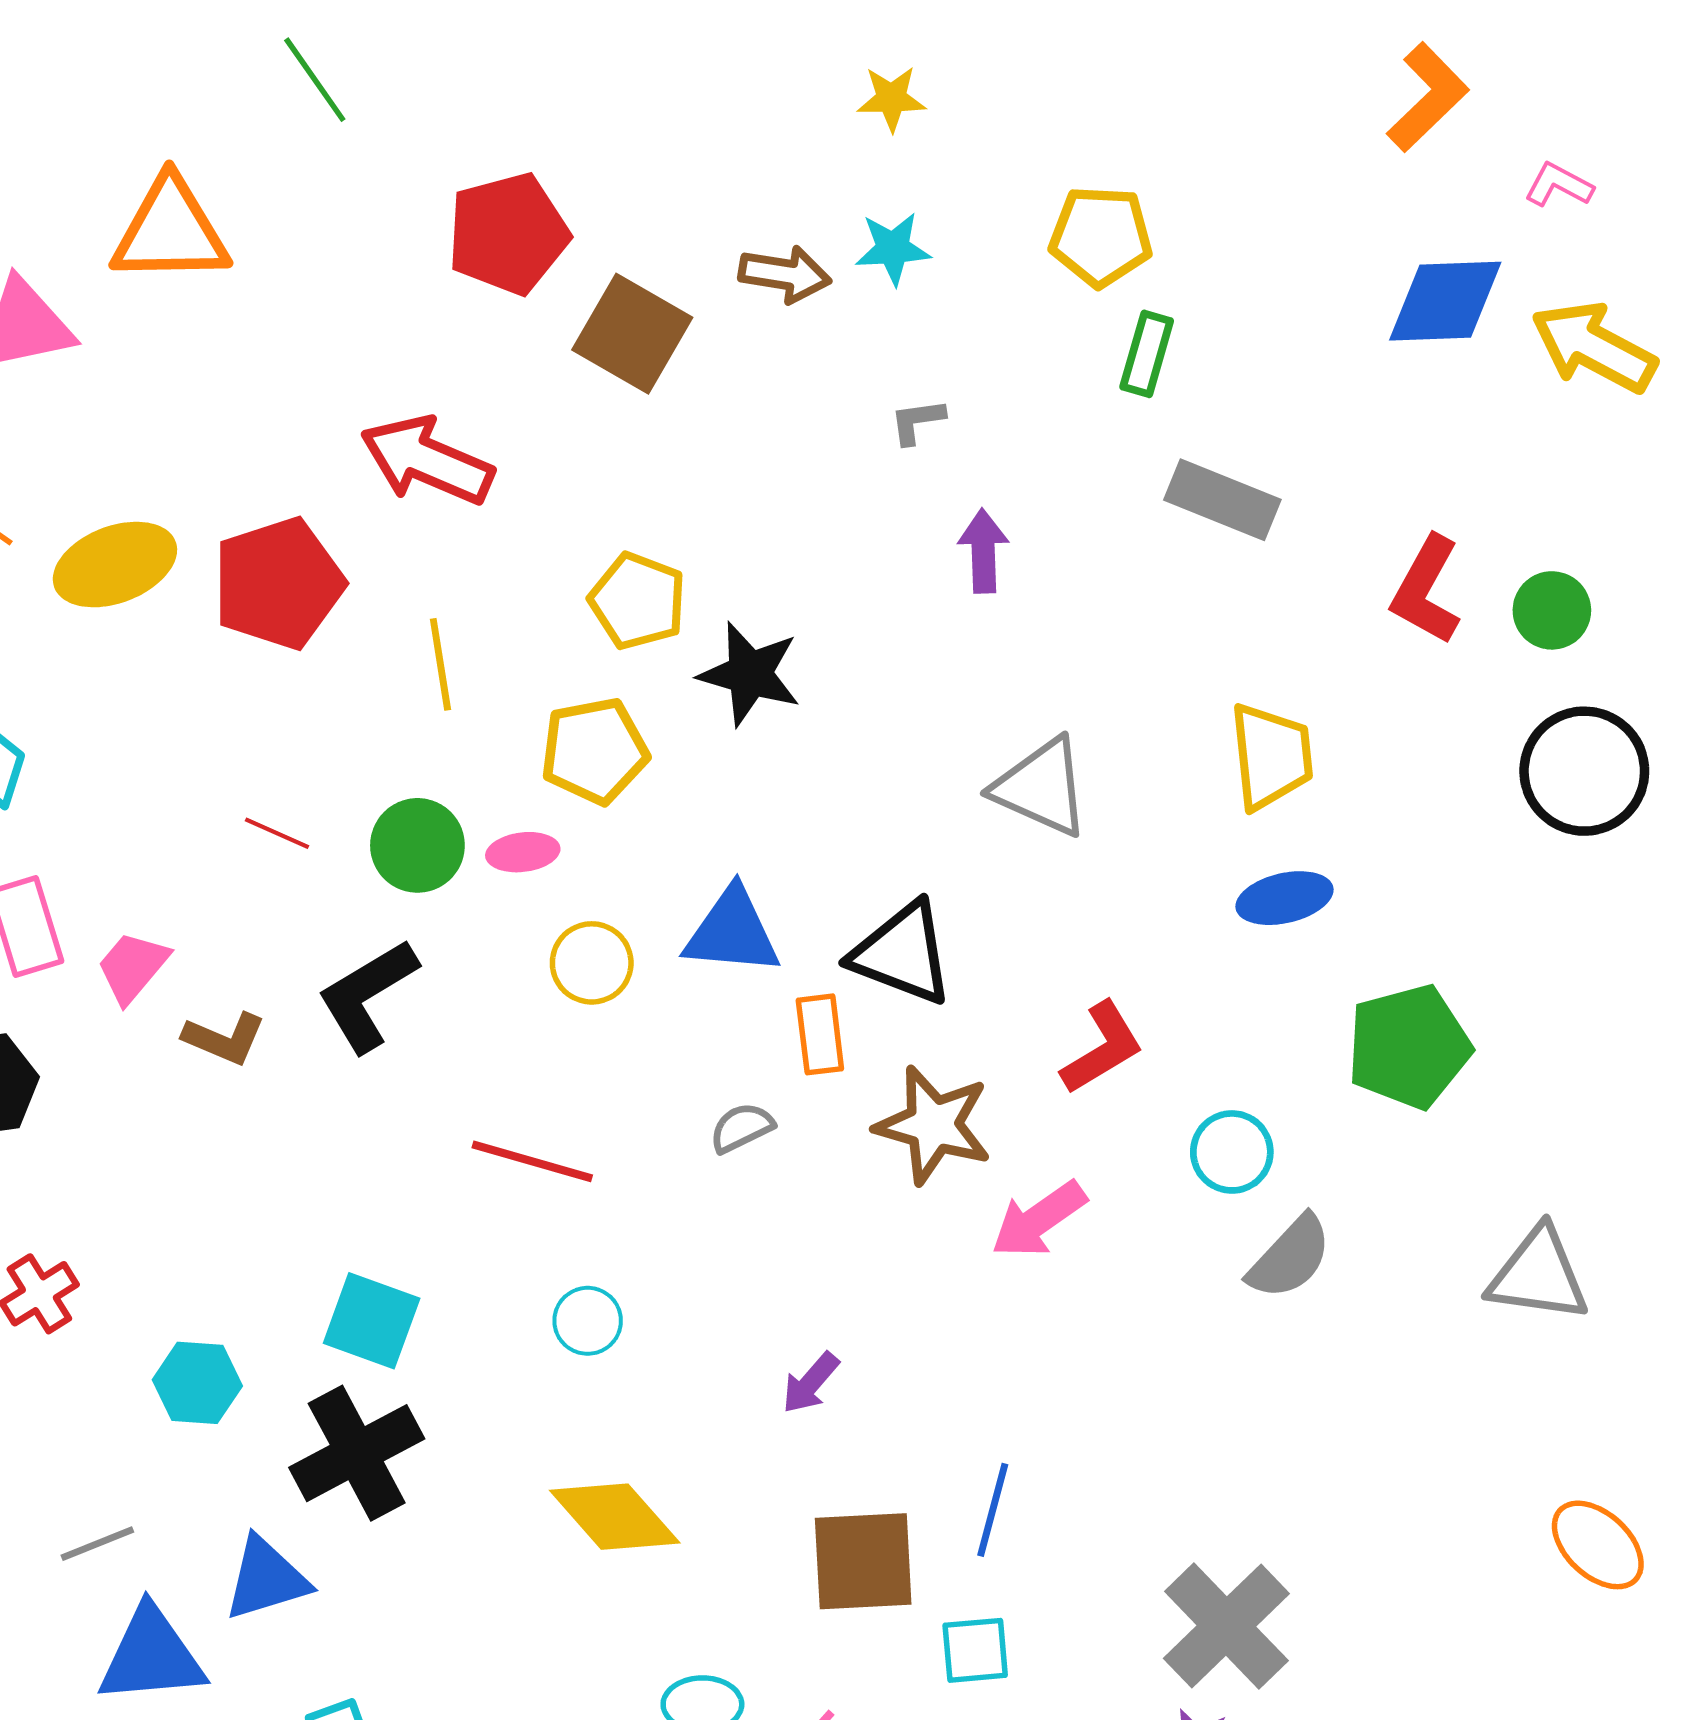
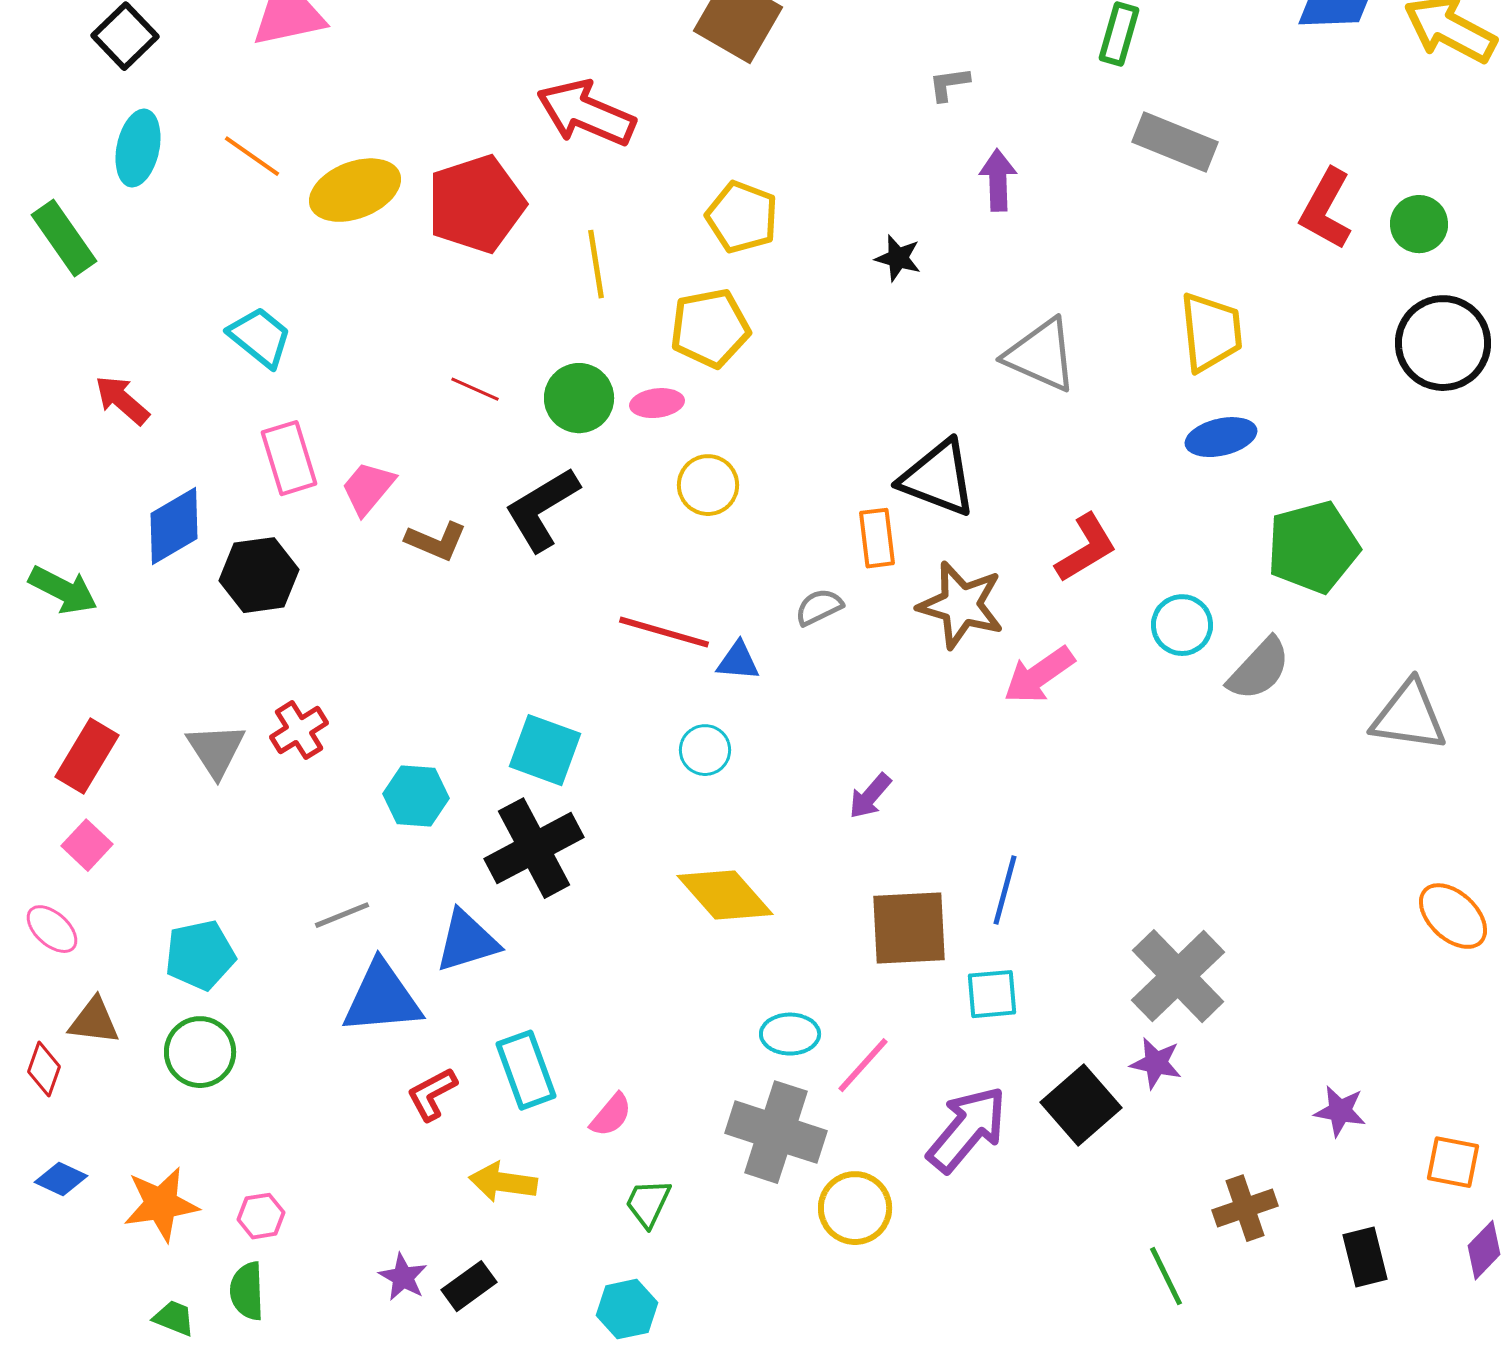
black star: (750, 674) -> (898, 258), moved, size x0.6
blue triangle: (732, 932) -> (738, 661), moved, size x0.6
gray semicircle: (1290, 1257) -> (1259, 669), moved

